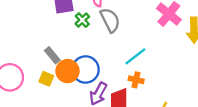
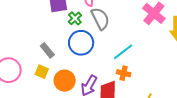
blue circle: (86, 69) -> (81, 43), moved
orange circle: (67, 71) -> (65, 81), moved

